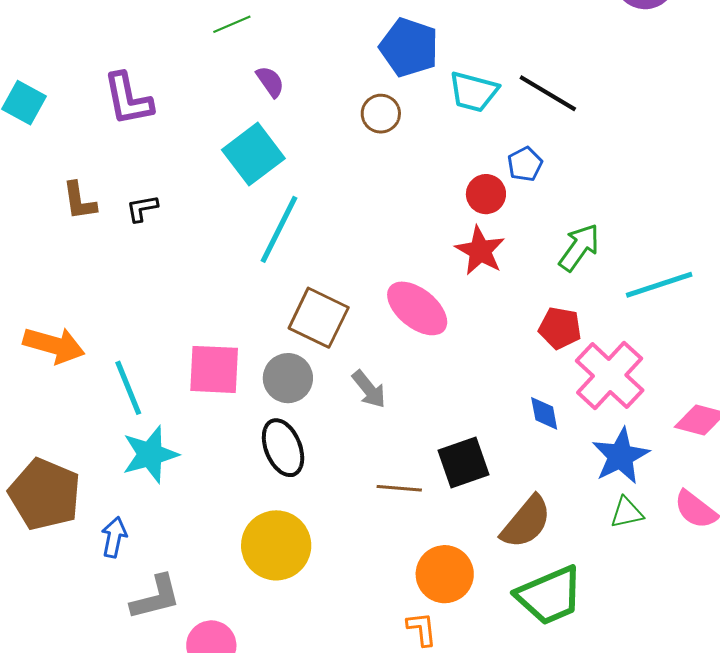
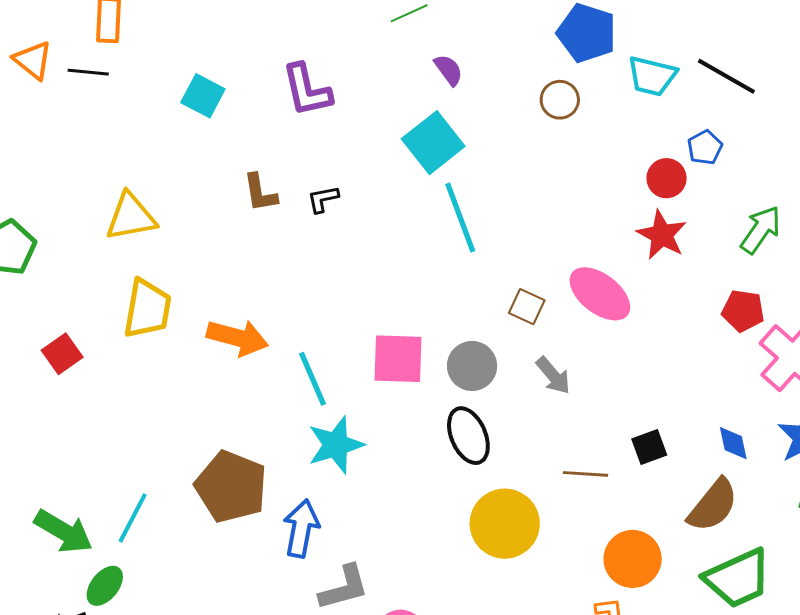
cyan line: (279, 229) -> (460, 217), turned -46
brown square: (319, 318) -> (527, 307), moved, size x0.6
blue diamond: (544, 413) -> (733, 443), moved
black square: (464, 462) -> (649, 447), size x0.7
blue arrow: (114, 537) -> (301, 528), size x1.4
yellow circle: (276, 545) -> (505, 524), moved

